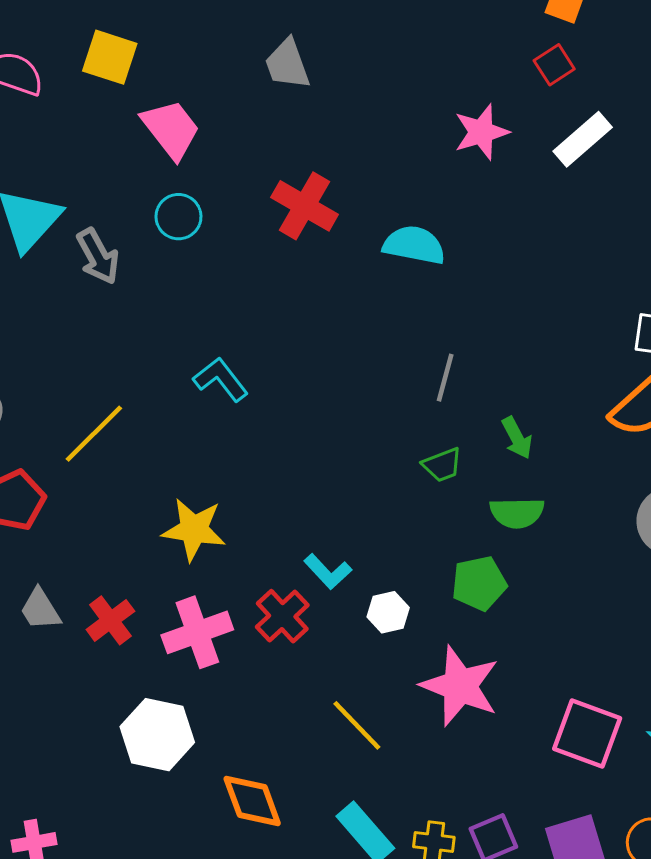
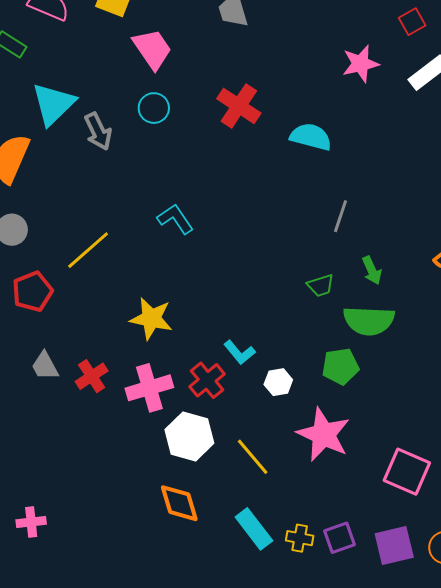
gray line: (445, 378) -> (341, 216), moved
green semicircle: (517, 513) -> (369, 321), size x1.4
white hexagon: (157, 735) -> (189, 436), moved

